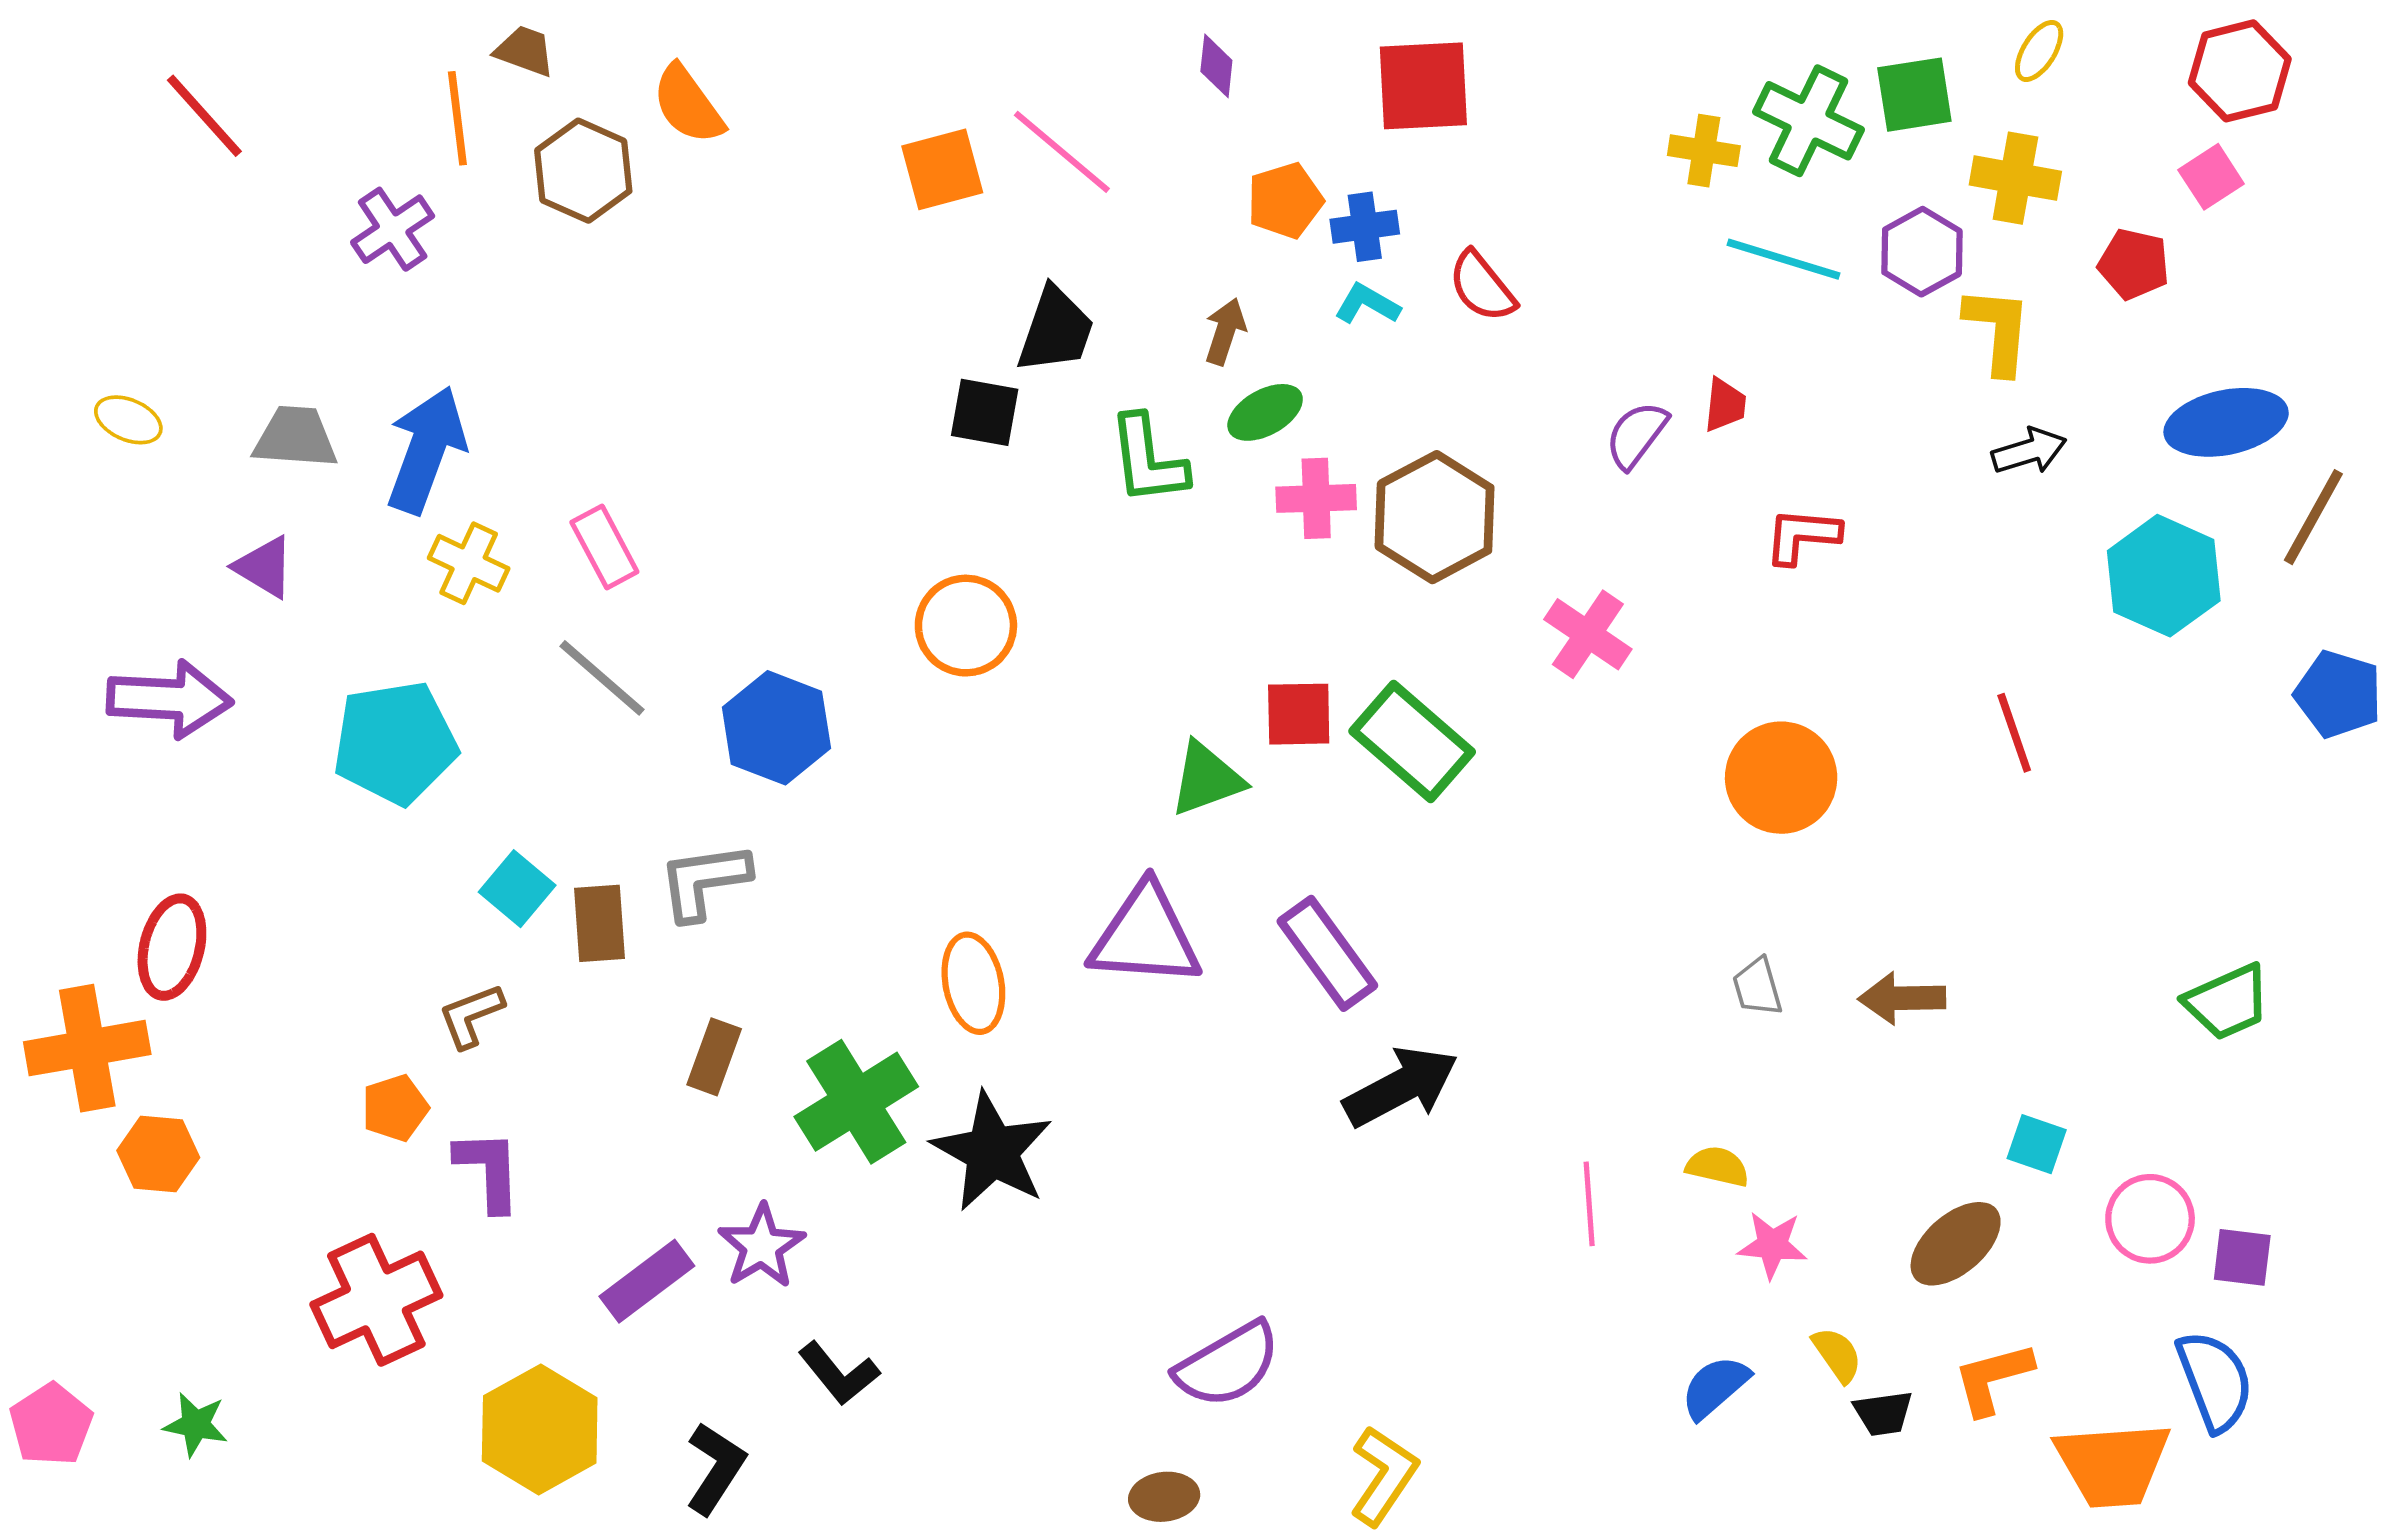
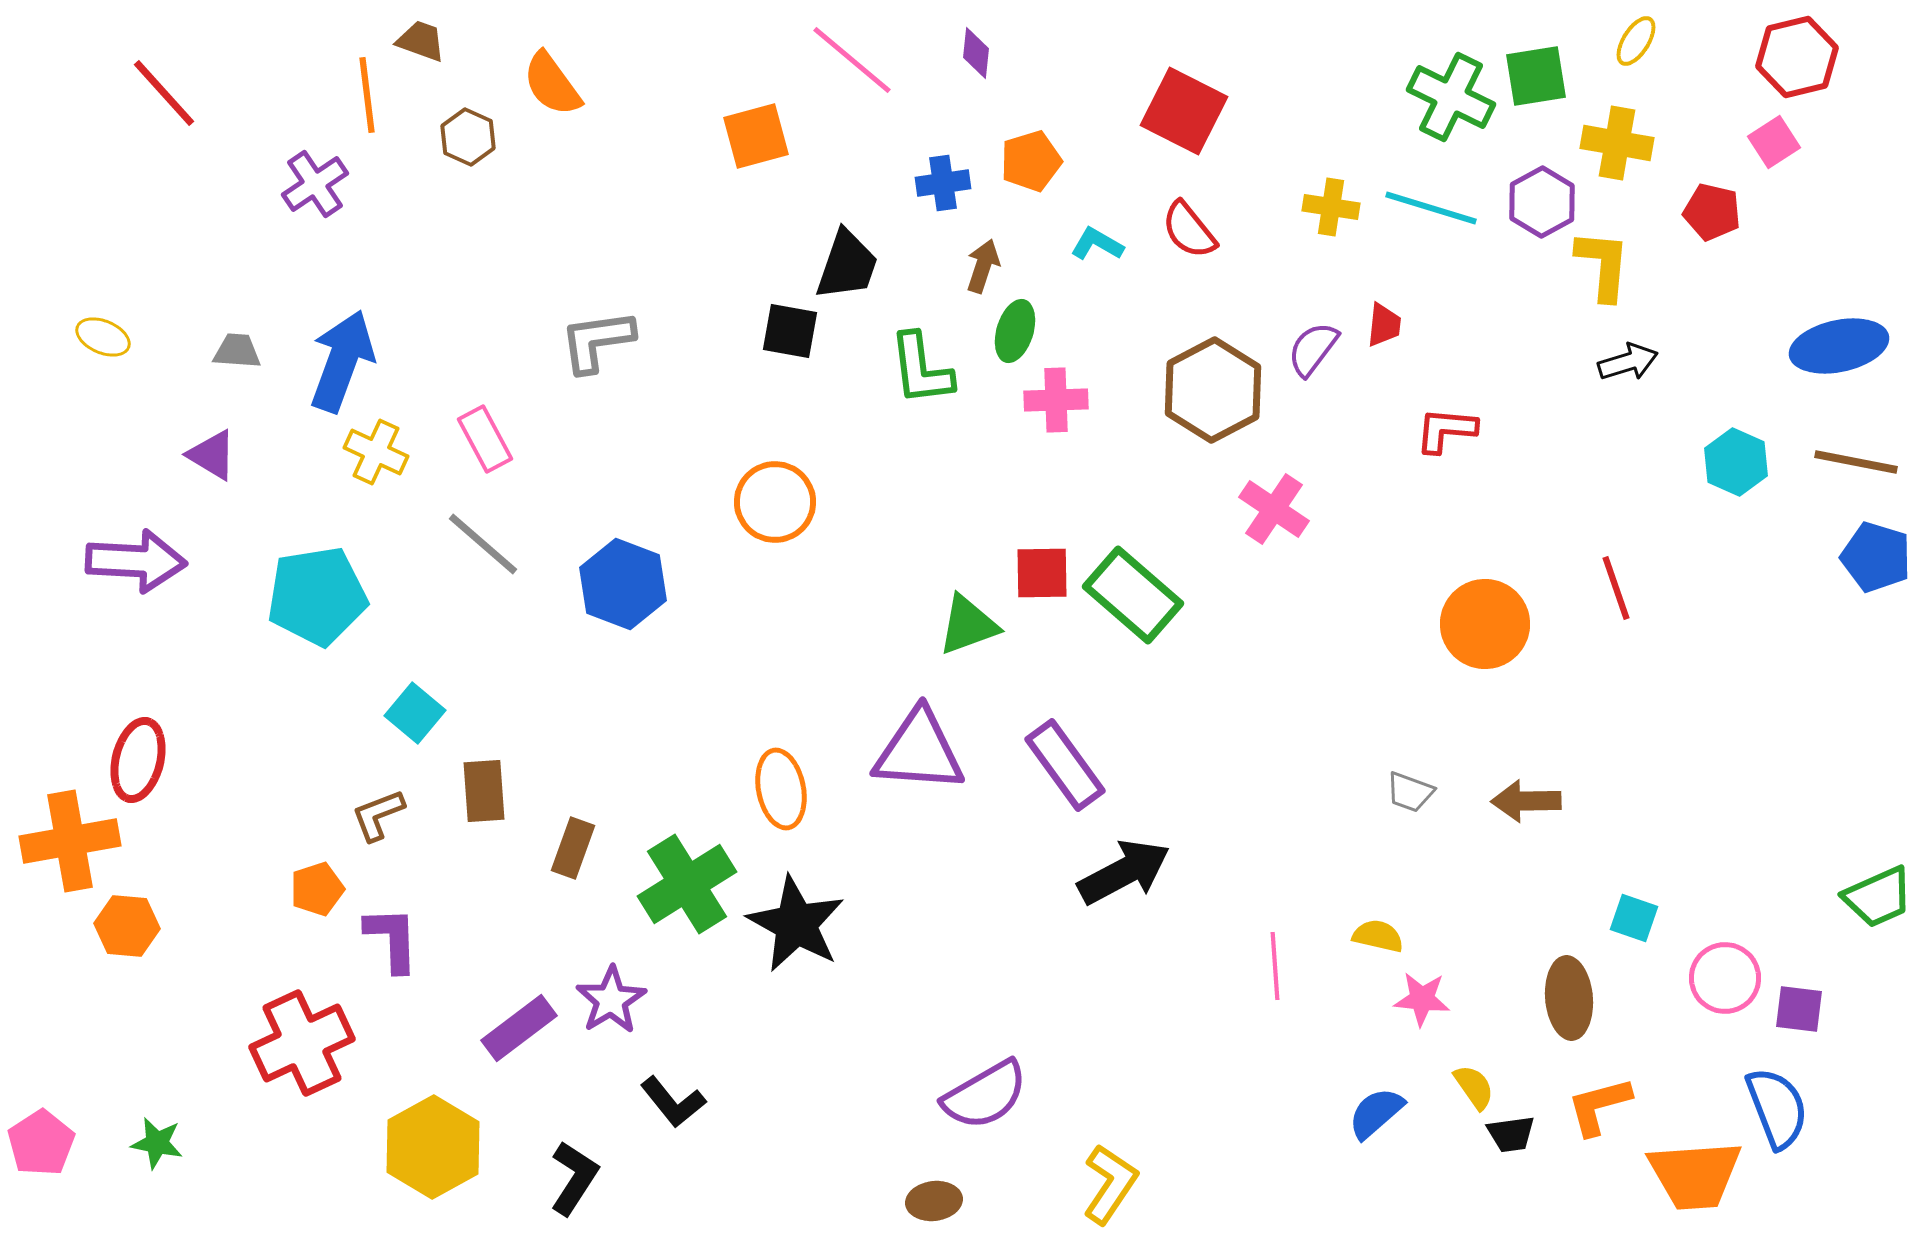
red square: (1423, 86) -> (1184, 111), moved, turned 30
yellow cross: (1704, 151) -> (1331, 207), moved
pink line: (1062, 152) -> (852, 60), moved
brown hexagon: (583, 171) -> (468, 137), size x0.7
blue cross: (1365, 227) -> (943, 183), moved
green ellipse: (1265, 412) -> (1015, 331), turned -44
blue ellipse: (2226, 422) -> (1839, 346), moved
gray trapezoid: (295, 437) -> (237, 351), size x0.7
brown hexagon: (1435, 517) -> (1213, 390), moved
brown line: (2313, 517) -> (1856, 462), moved, turned 72
cyan hexagon: (2164, 576) -> (1736, 462), size x0.7
orange circle: (1781, 778) -> (1485, 624), moved
gray L-shape: (704, 881) -> (597, 341), moved
brown rectangle: (599, 923) -> (484, 791), moved
gray trapezoid: (1757, 987) -> (1410, 792), turned -54
green trapezoid: (2227, 1002) -> (1878, 897), moved
brown ellipse: (1956, 1244) -> (1569, 998), turned -54

